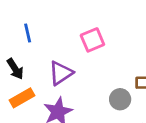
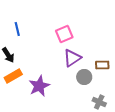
purple triangle: (61, 73) -> (72, 58), moved

